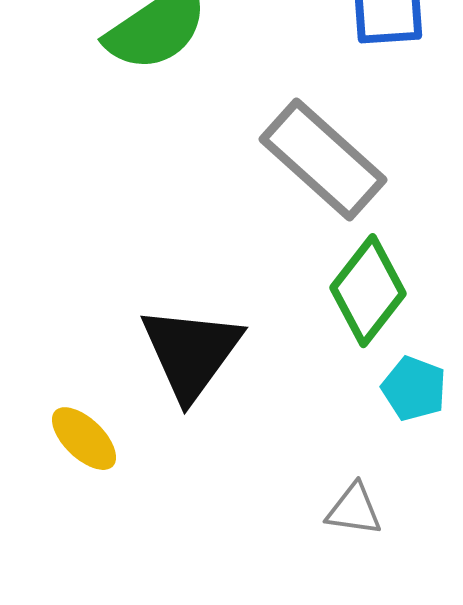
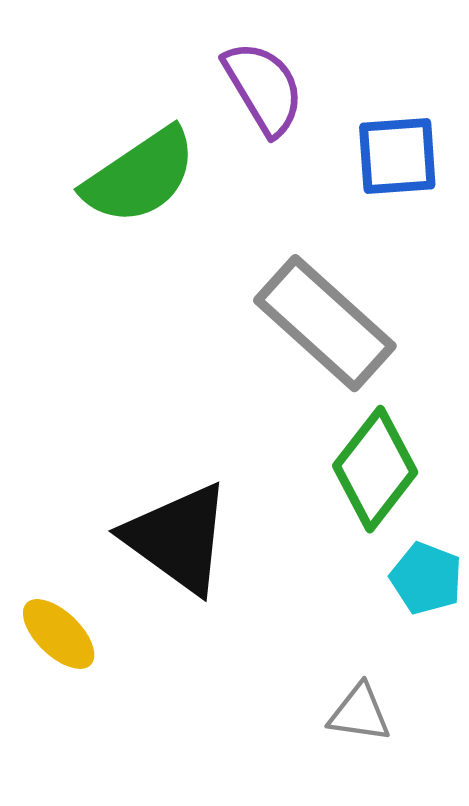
black triangle: (191, 353) -> (178, 538), turned -30

